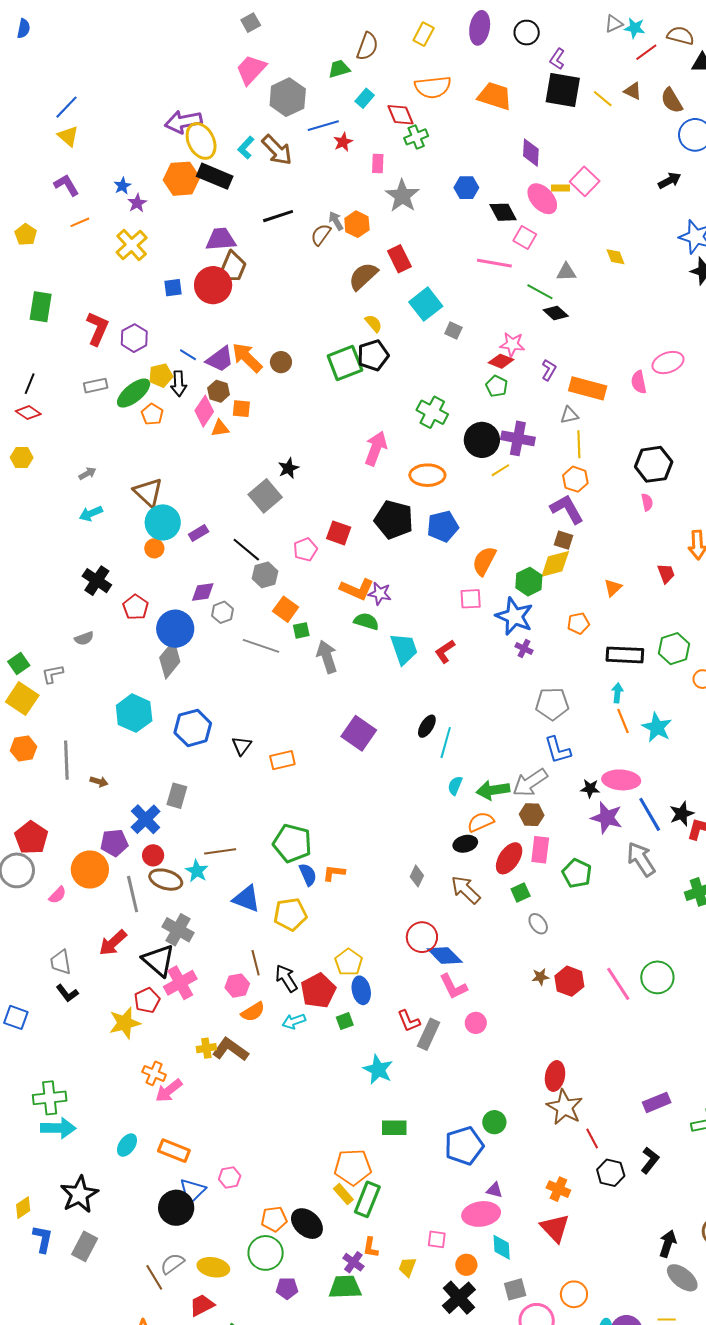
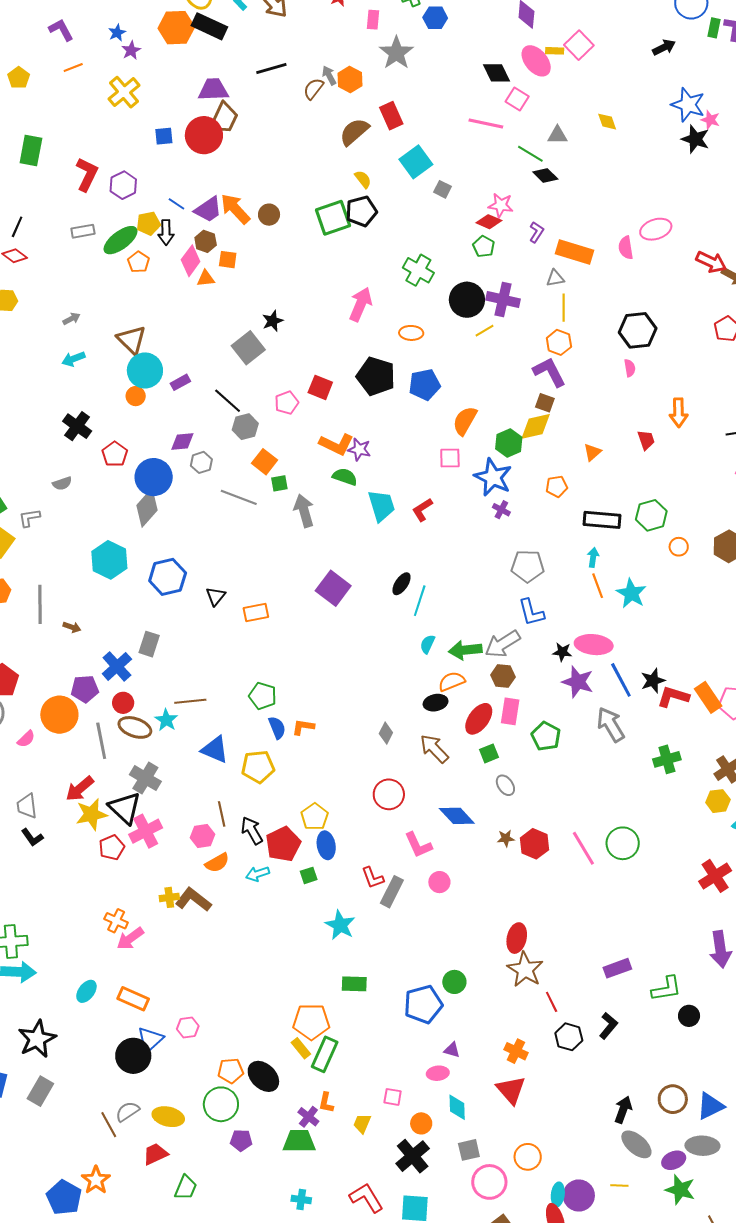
blue hexagon: (466, 188) -> (435, 18), moved
orange ellipse: (427, 475) -> (411, 333), size x0.7
green pentagon: (292, 843) -> (263, 696), size x0.7
blue diamond: (445, 955) -> (457, 816), moved
yellow star: (125, 1023) -> (91, 814), moved
pink ellipse: (481, 1214) -> (438, 1073), size x0.6

